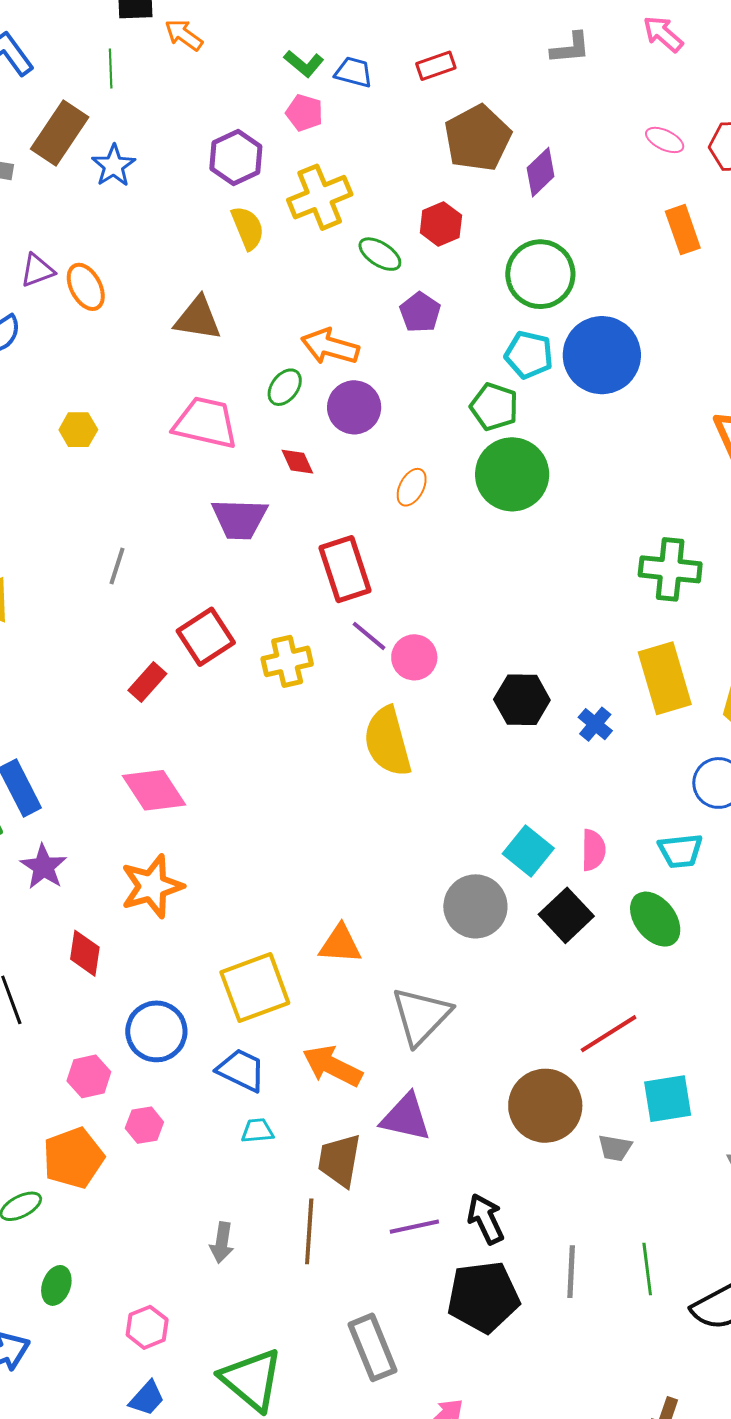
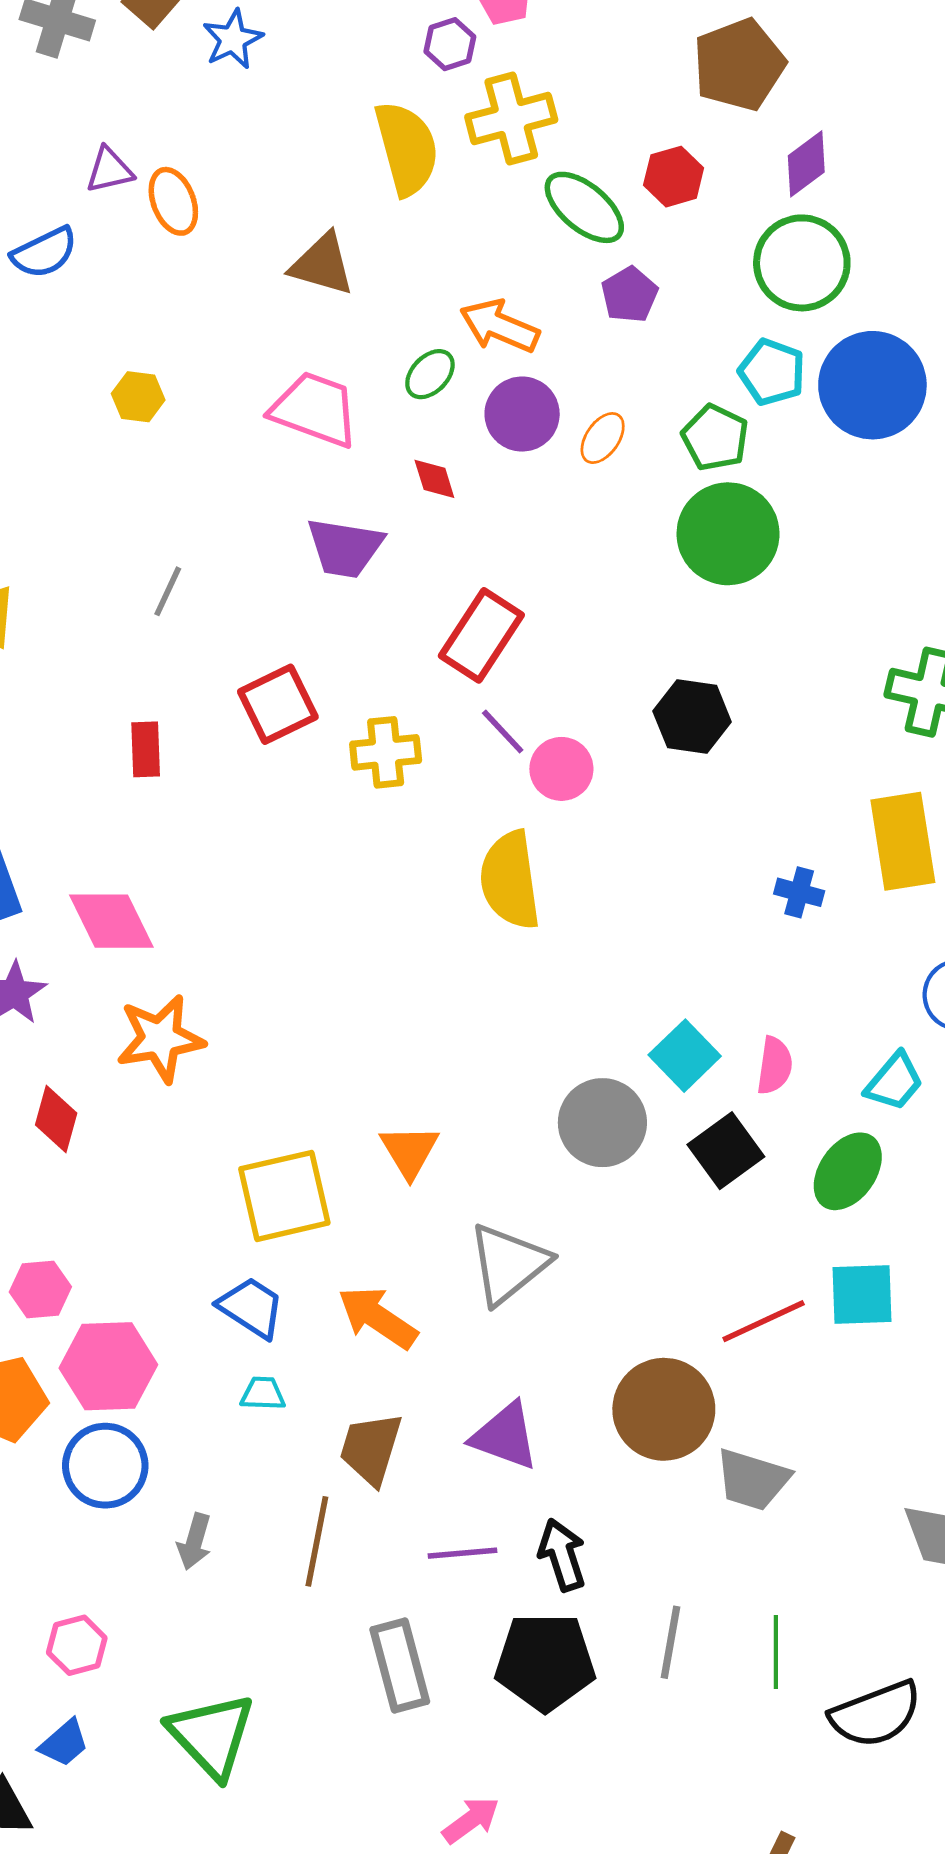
purple hexagon: (236, 158) -> (450, 44), moved, size x0.7
purple diamond: (541, 172) -> (806, 164), moved
yellow semicircle: (248, 228) -> (407, 148), size x1.5
green ellipse: (380, 254) -> (584, 207), size x1.4
orange ellipse: (412, 487) -> (603, 438), moved
red rectangle: (345, 569) -> (481, 635), turned 44
red rectangle: (147, 682) -> (146, 749), moved, turned -51
black hexagon: (522, 700) -> (692, 716), moved
blue cross: (595, 724) -> (799, 892), turned -32
pink diamond: (154, 790) -> (111, 921), moved
cyan trapezoid: (680, 851) -> (894, 1082), turned -51
green ellipse: (655, 919) -> (848, 1171), turned 66
orange triangle: (340, 944) -> (410, 1151), turned 48
blue circle: (156, 1031) -> (105, 1466), moved
cyan square: (668, 1099) -> (862, 1294), moved
purple triangle: (406, 1117) -> (505, 1436), moved
pink hexagon: (144, 1125) -> (108, 1366), size x1.8
gray trapezoid: (615, 1148) -> (753, 1480), size x1.6
gray rectangle: (373, 1347) -> (400, 1666), moved

